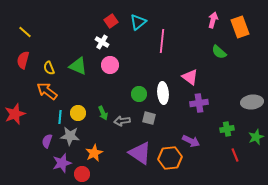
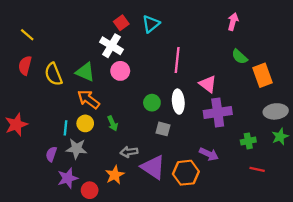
orange rectangle: (240, 27) -> (263, 75), moved
pink line: (162, 41) -> (177, 60), moved
white cross: (102, 42) -> (111, 46), size x1.5
yellow semicircle: (49, 68) -> (53, 74), size x1.5
orange arrow: (47, 91) -> (88, 99), moved
purple cross: (199, 103) -> (218, 112), size x1.4
gray arrow: (122, 121) -> (129, 152), moved
green star: (256, 137) -> (280, 137), moved
orange star: (94, 153) -> (115, 175), moved
red line: (235, 155) -> (257, 169), turned -56

